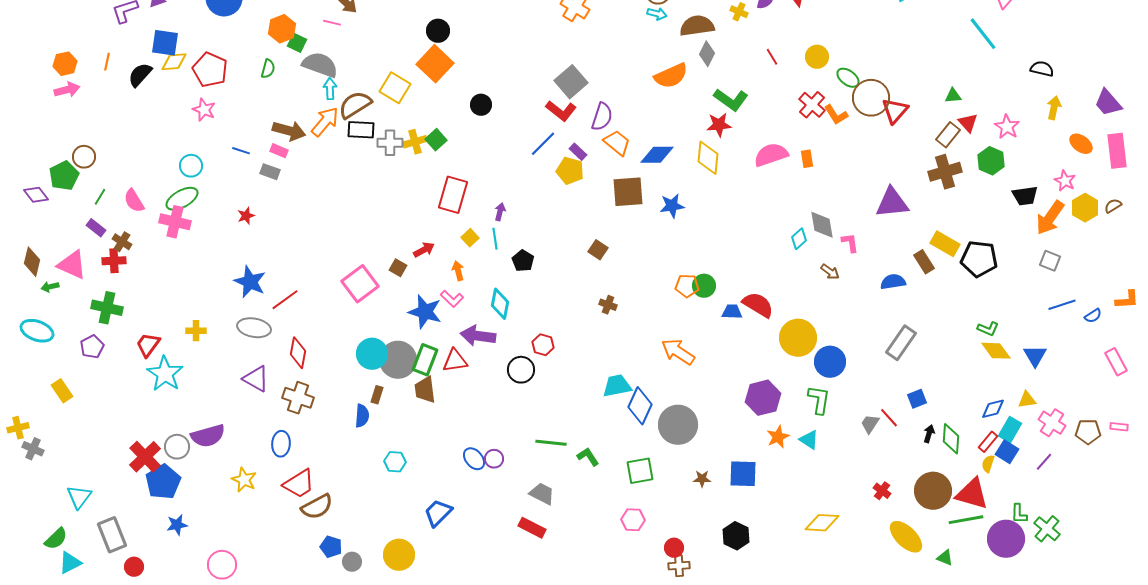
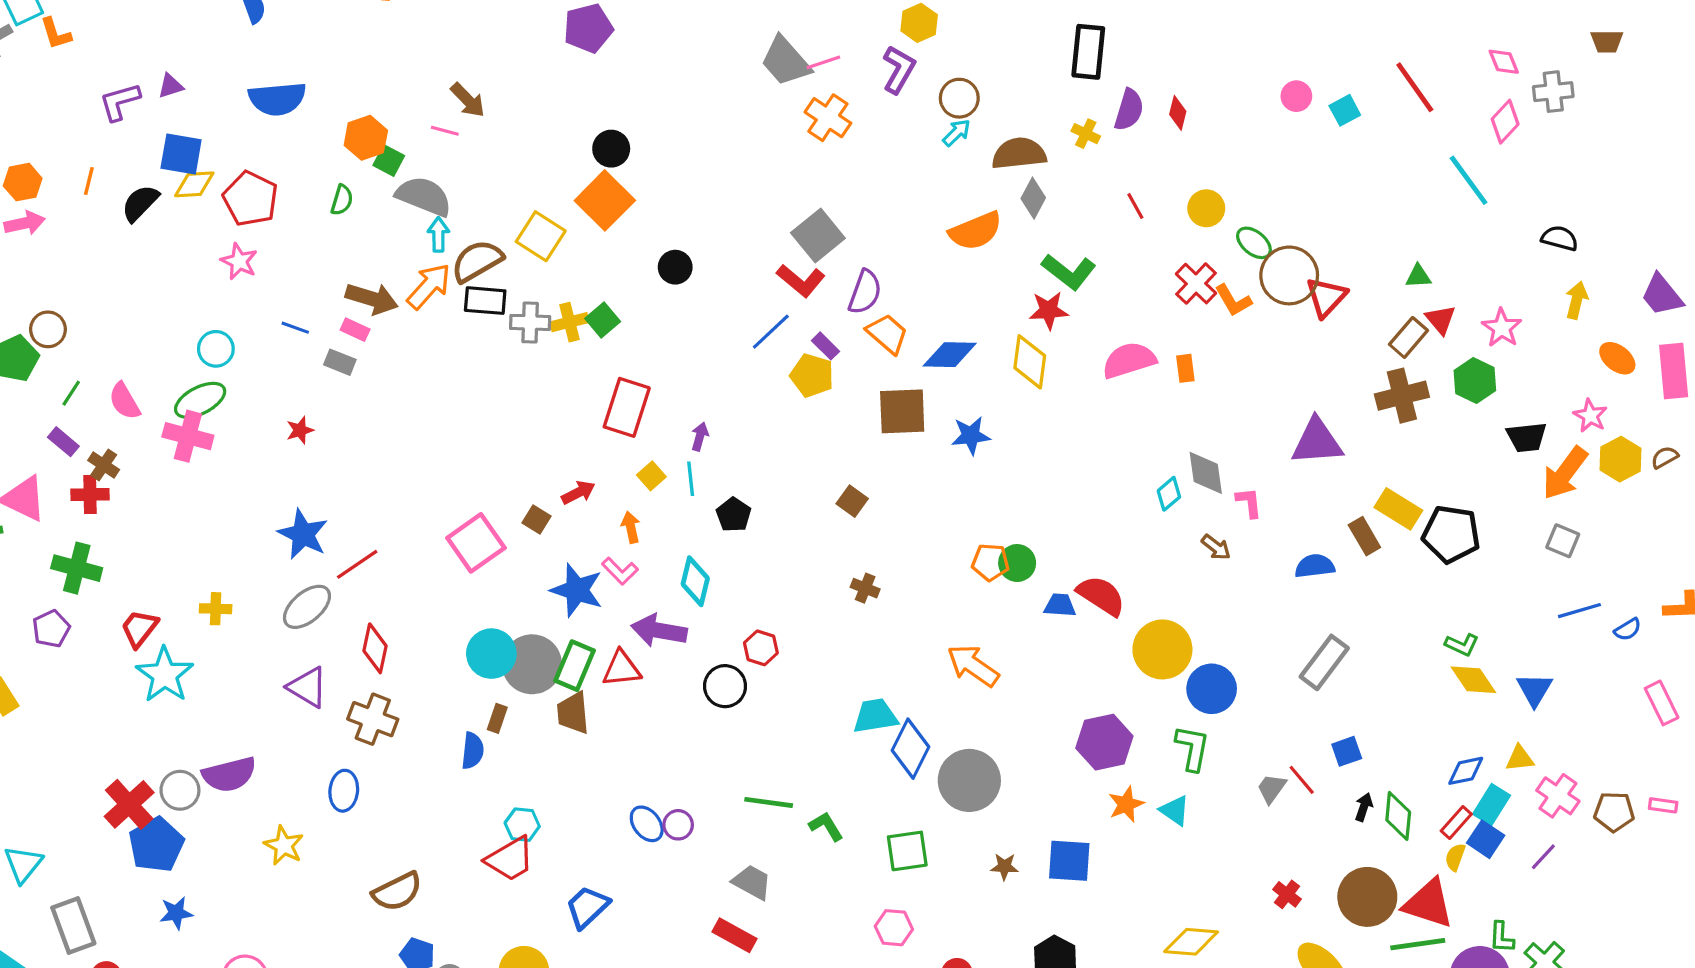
cyan arrow: (657, 14) -> (957, 133), turned -60
gray ellipse: (254, 328) -> (307, 607), turned -52
red trapezoid: (299, 484) -> (510, 859), moved

